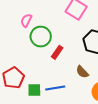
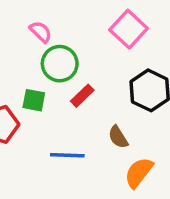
pink semicircle: (26, 20) -> (41, 32), turned 96
green square: (34, 90) -> (34, 100), moved

